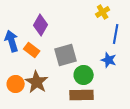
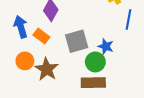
blue star: (109, 60) -> (106, 46), moved
orange circle: (16, 84) -> (25, 61), moved

